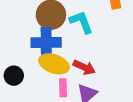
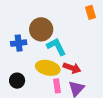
cyan L-shape: (81, 22) -> (56, 47), moved
blue cross: (46, 43) -> (19, 43), moved, size x0.7

